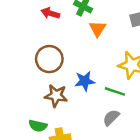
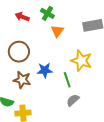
green line: (115, 91) -> (67, 80), turned 49
gray semicircle: (111, 118) -> (73, 100), moved

